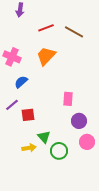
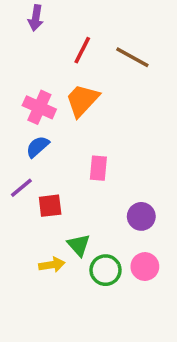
red line: (46, 28) -> (82, 50), turned -42
pink cross: (12, 57) -> (39, 107), moved
pink rectangle: (68, 99) -> (98, 168), moved
pink circle: (87, 142) -> (145, 267), moved

